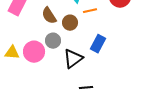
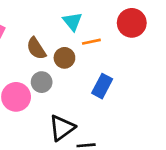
black triangle: (73, 59) -> (62, 128), moved

